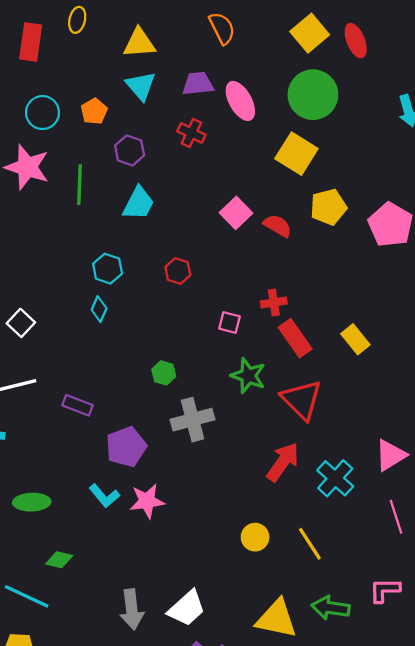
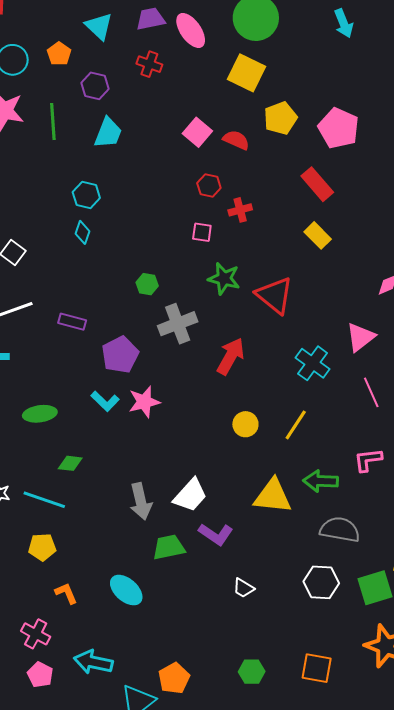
red hexagon: (178, 271) -> (209, 185), moved
red rectangle: (295, 338) -> (317, 184), moved
red arrow: (283, 462) -> (231, 356), moved
yellow line: (310, 544) -> (296, 425), turned 72

